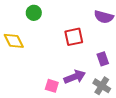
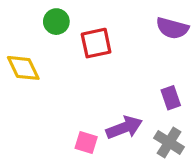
red square: (74, 37) -> (96, 43), moved

